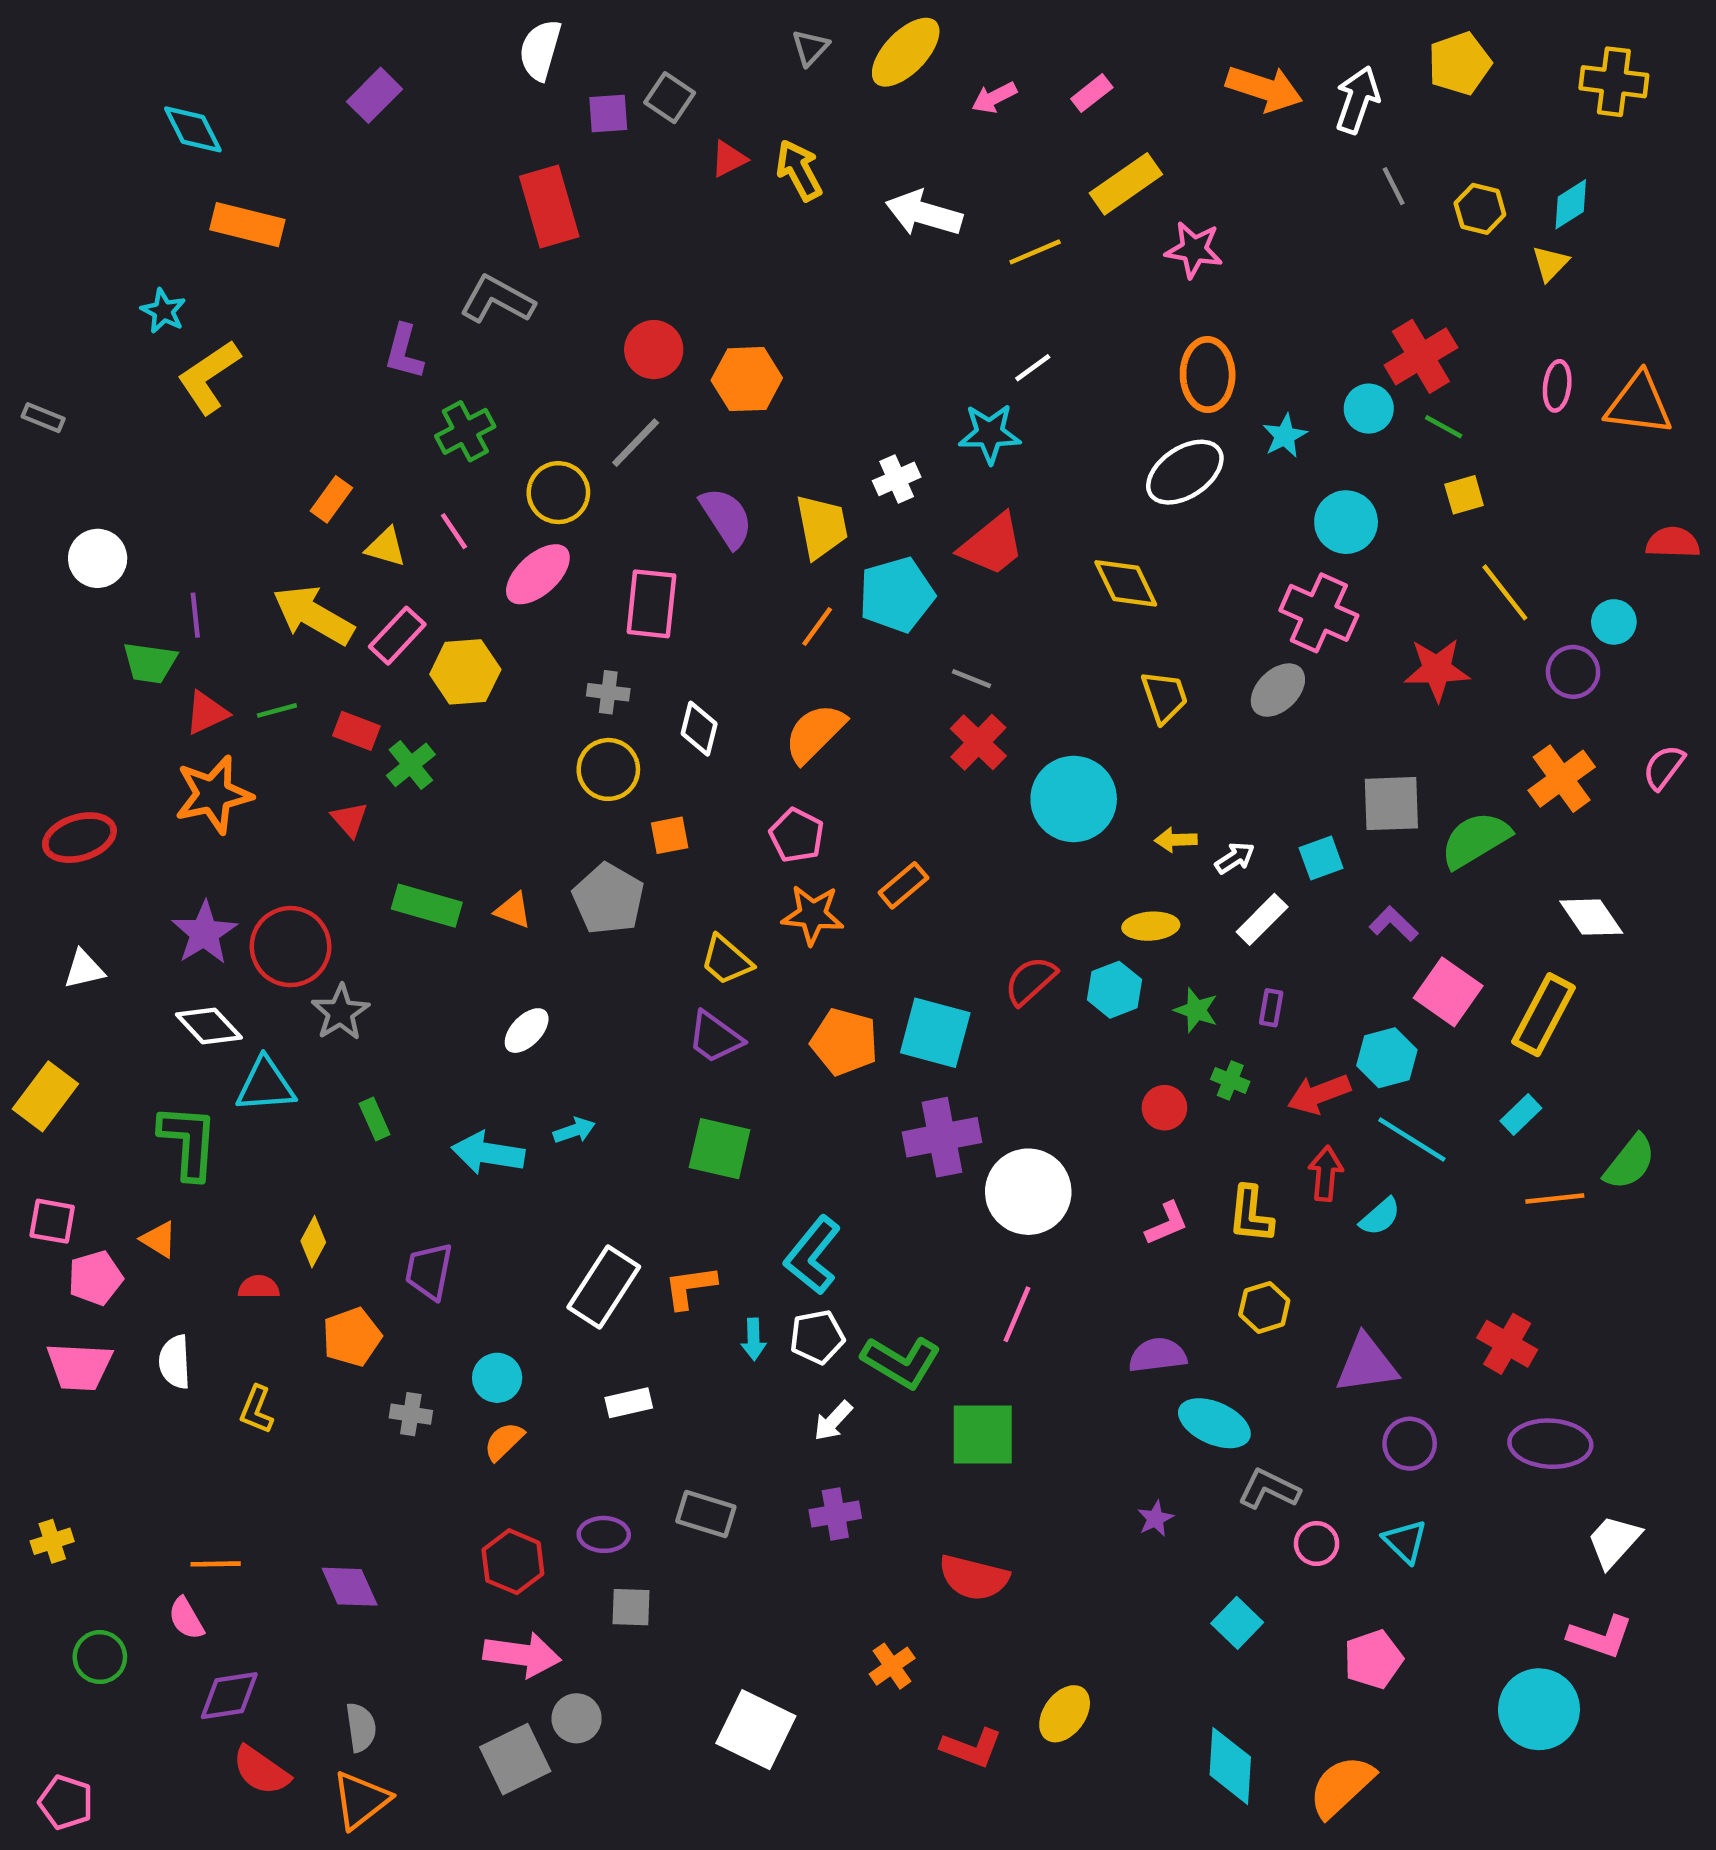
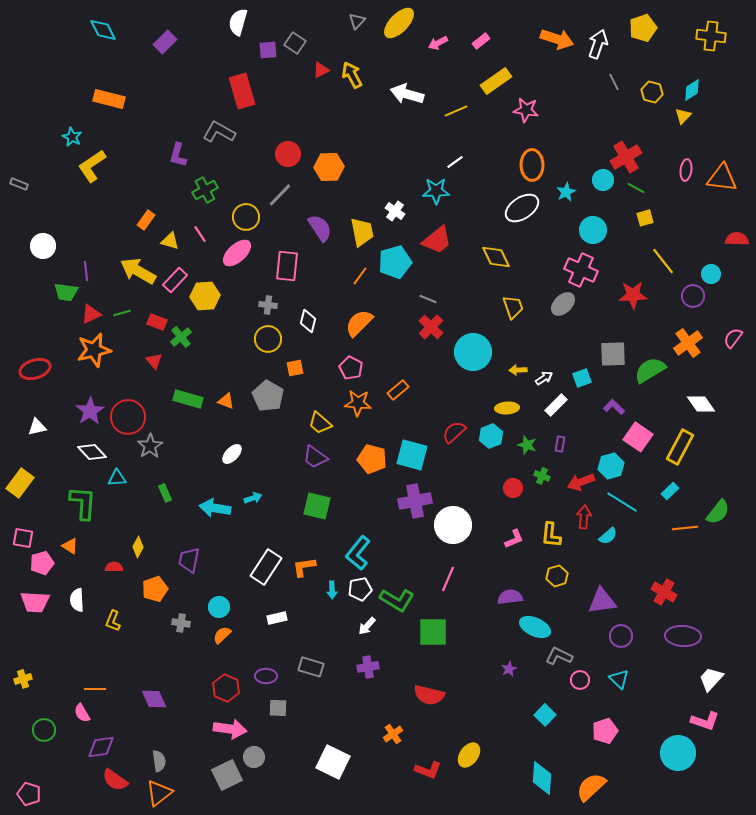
cyan diamond: (193, 129) -> (103, 30), moved
white cross: (897, 479) -> (395, 211), turned -30
cyan triangle: (266, 1085) -> (117, 478), size x0.7

